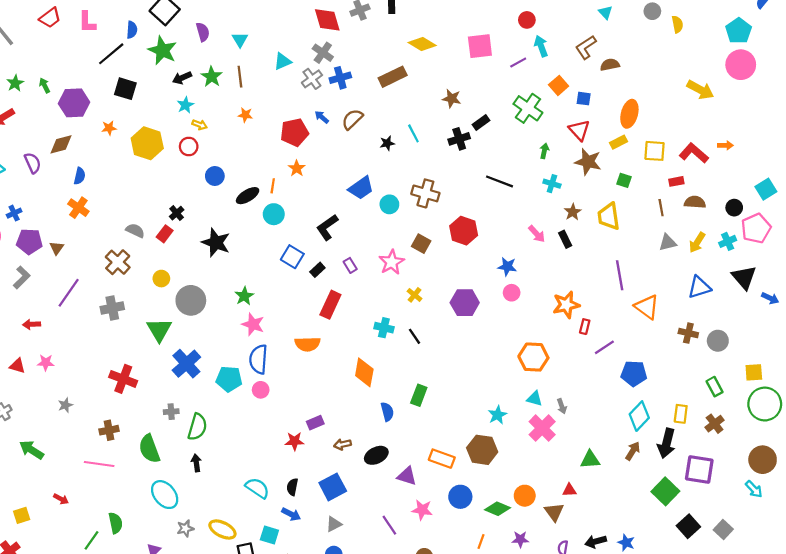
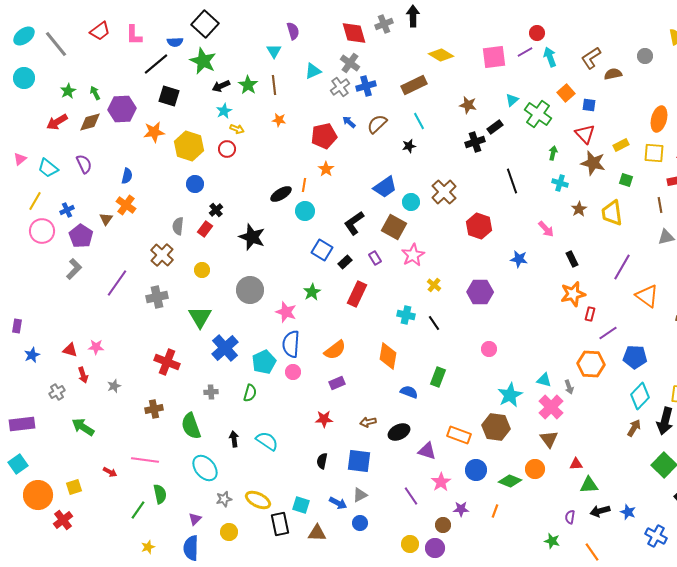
gray circle: (652, 11) -> (645, 56), moved
cyan triangle: (605, 12) -> (512, 100), moved, turned 32
blue semicircle: (132, 30) -> (175, 42), turned 84
purple semicircle: (203, 32) -> (293, 31), moved
purple line: (518, 63) -> (525, 52), moved
orange ellipse: (629, 114) -> (659, 119), moved
orange star: (109, 128) -> (154, 132), size x1.5
cyan line: (413, 133) -> (419, 121), moved
brown diamond: (61, 144) -> (90, 122), moved
blue circle: (215, 176) -> (195, 184), moved
black line: (500, 181) -> (512, 181), turned 50
brown cross: (425, 193) -> (444, 192), turned 30
gray semicircle: (135, 231) -> (178, 226), turned -108
black rectangle: (565, 239) -> (572, 259), moved
purple pentagon: (29, 241) -> (81, 236), turned 30
brown square: (421, 244) -> (394, 227), moved, size x1.4
brown triangle: (57, 248) -> (106, 219), moved
purple line: (620, 275) -> (622, 267), turned 40
pink circle: (512, 293) -> (489, 349), moved
green star: (244, 296) -> (312, 292), moved
gray circle: (191, 300) -> (250, 290), moved
red arrow: (32, 324) -> (83, 375), moved, turned -105
orange semicircle: (308, 344) -> (335, 350), moved, turned -35
orange hexagon: (533, 357) -> (591, 364), moved
cyan pentagon: (229, 379) -> (264, 362), turned -30
blue semicircle: (387, 412) -> (409, 392), turned -54
cyan star: (497, 415) -> (510, 395), size x1.4
purple rectangle: (315, 423) -> (337, 383), moved
green semicircle: (197, 427) -> (250, 393), moved, size x0.7
green triangle: (590, 460) -> (589, 485), moved
pink line: (99, 464) -> (145, 460), moved
blue square: (333, 487) -> (359, 461), turned 35
cyan semicircle: (257, 488) -> (267, 441), moved
pink star: (422, 510) -> (441, 482), turned 30
brown triangle: (554, 512) -> (549, 439), moved
blue arrow: (291, 514) -> (338, 503), moved
purple star: (520, 539) -> (461, 509), moved

